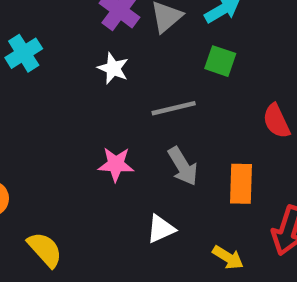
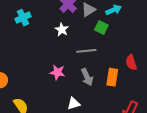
green square: (220, 61) -> (101, 27), moved
orange rectangle: (241, 184) -> (112, 77), moved

